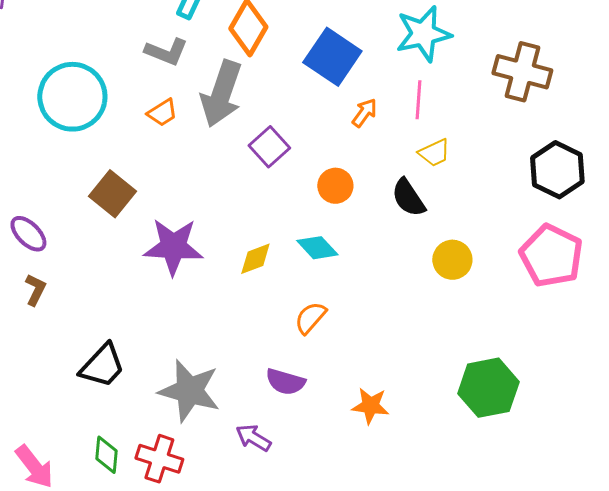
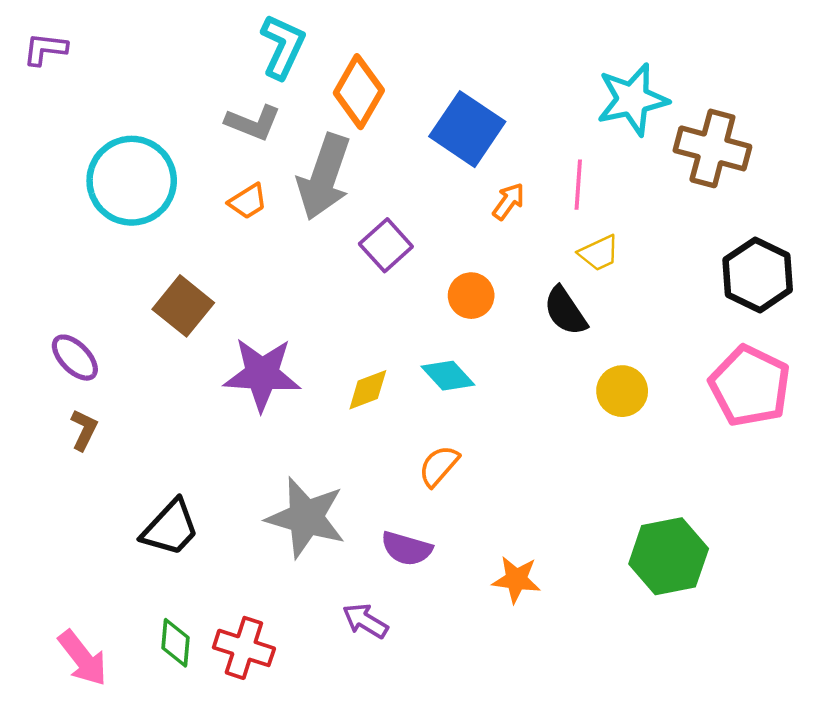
cyan star: (423, 34) -> (632, 99), moved
gray star: (189, 391) -> (306, 518), moved

